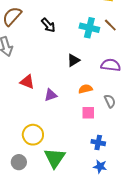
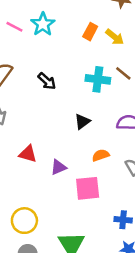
pink square: (88, 113) -> (88, 188), moved, size x1.5
yellow circle: (33, 135) -> (24, 221), moved

